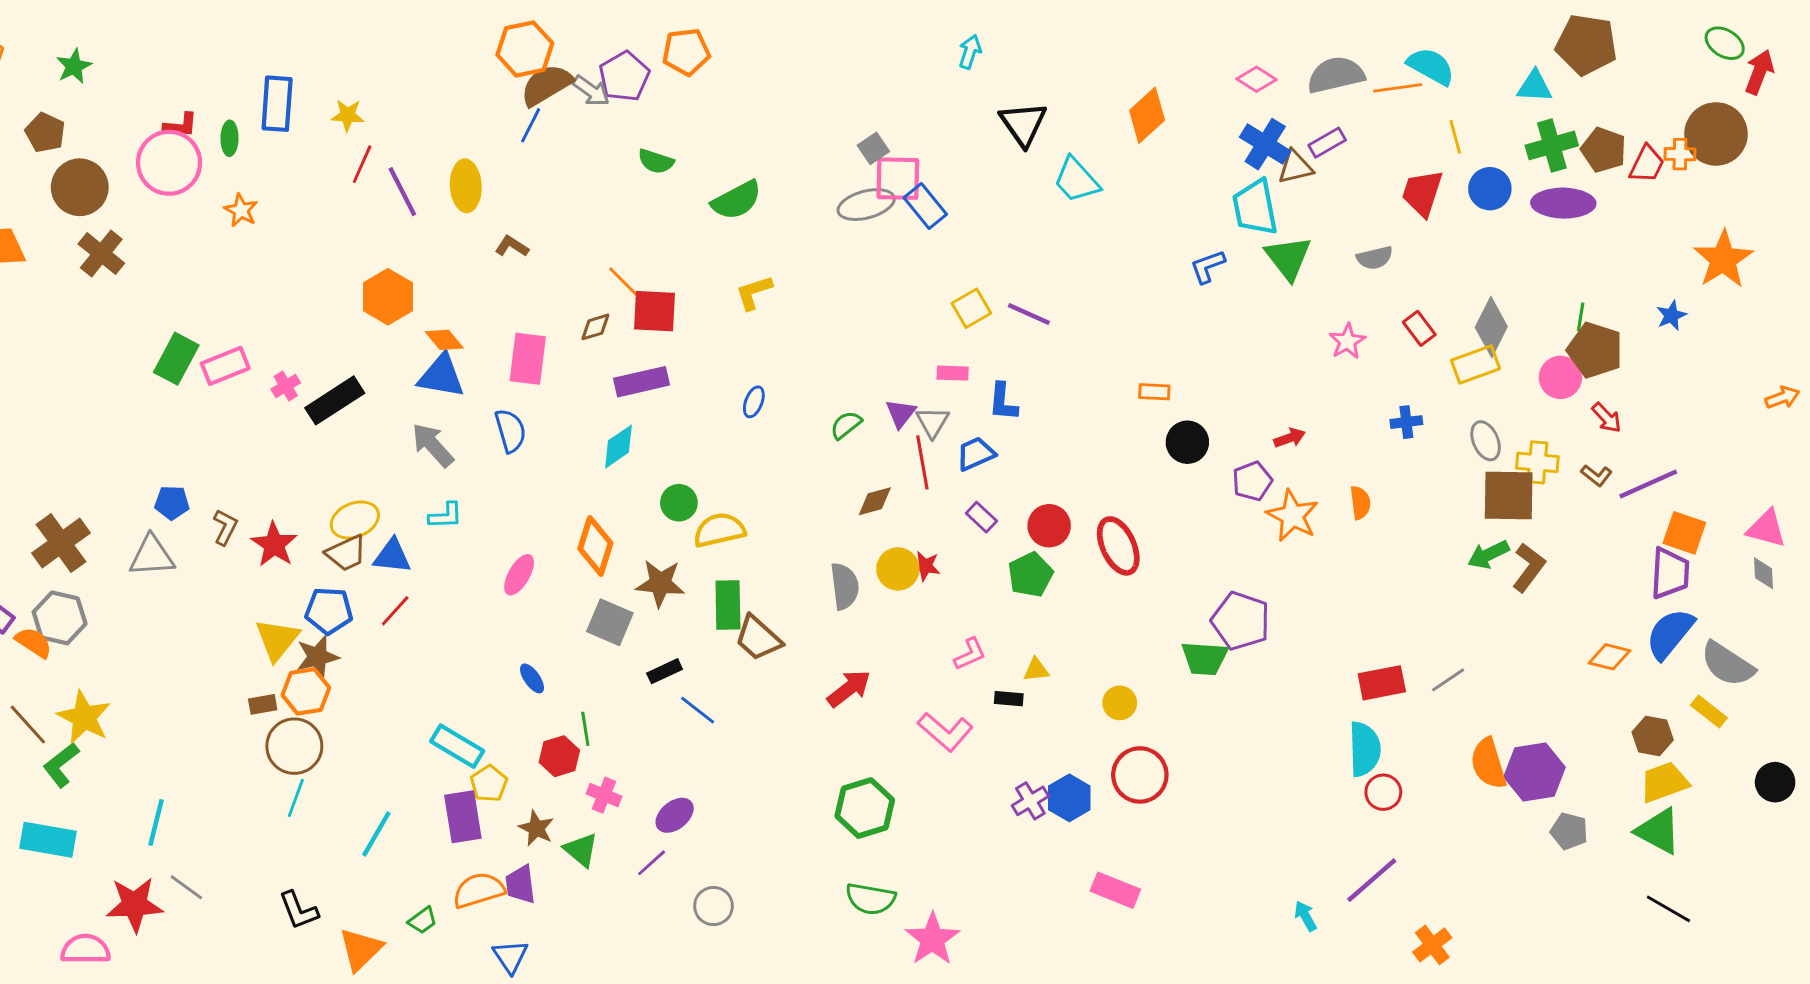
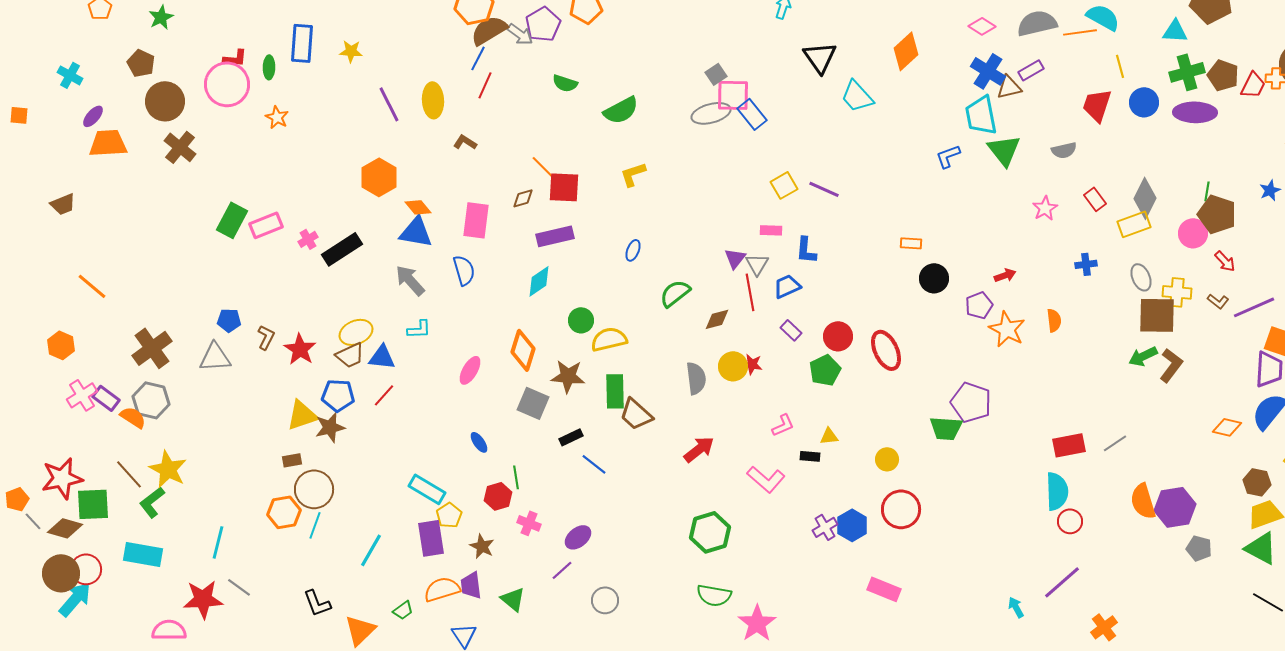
red line: (362, 164) -> (485, 85), moved
green semicircle: (846, 425) -> (675, 293), moved, size x1.4
yellow triangle: (277, 640) -> (302, 415), turned 32
orange hexagon: (306, 691) -> (284, 512), moved
green triangle: (581, 850) -> (513, 599), moved

